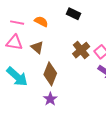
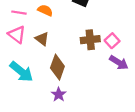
pink triangle: (14, 43) -> (17, 34), turned 30
brown cross: (81, 50) -> (90, 40), turned 36

